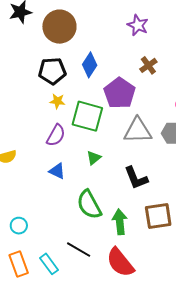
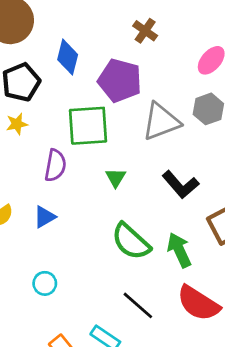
yellow star: (57, 101) -> (17, 124), moved
blue triangle: (57, 171) -> (44, 217), moved, turned -36
cyan circle: (19, 226) -> (45, 283), moved
black line: (79, 250) -> (138, 305), turned 30

